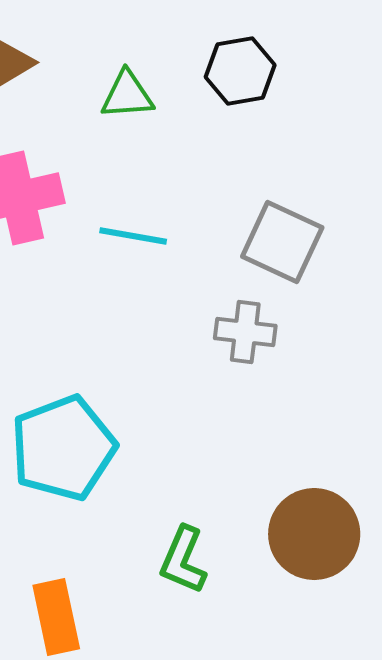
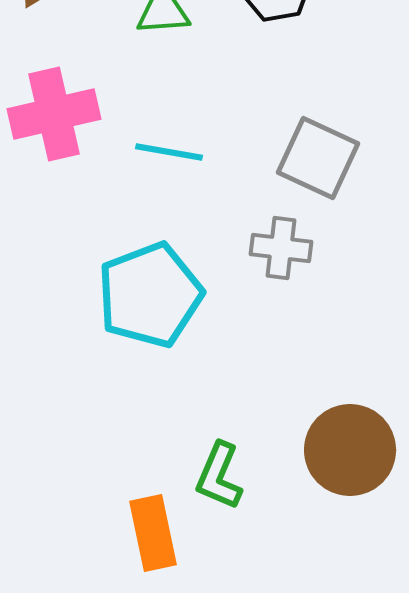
cyan pentagon: (63, 448) -> (150, 295), moved
orange rectangle: (56, 617) -> (153, 533), moved

